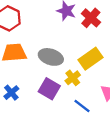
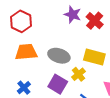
yellow rectangle: (91, 59) -> (94, 57), turned 50

